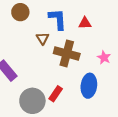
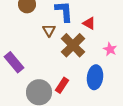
red triangle: (85, 23) -> (89, 23), moved, turned 32
brown cross: (67, 53) -> (73, 45), turned 30

